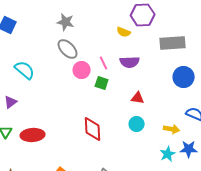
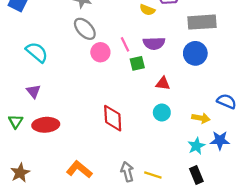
blue circle: (184, 77) -> (195, 53), moved
green square: (102, 83) -> (137, 63), moved, turned -32
purple triangle: (11, 102) -> (33, 91), moved, turned -32

